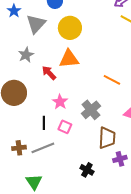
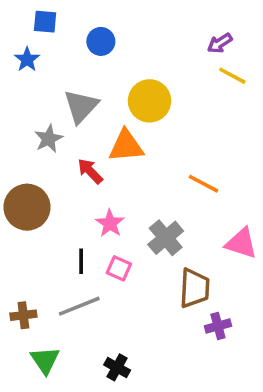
gray triangle: (36, 24) -> (81, 106), moved
yellow circle: (70, 28) -> (149, 101), moved
brown cross: (19, 148) -> (23, 315), moved
black cross: (87, 170) -> (117, 367), moved
green triangle: (34, 182) -> (45, 360), moved

